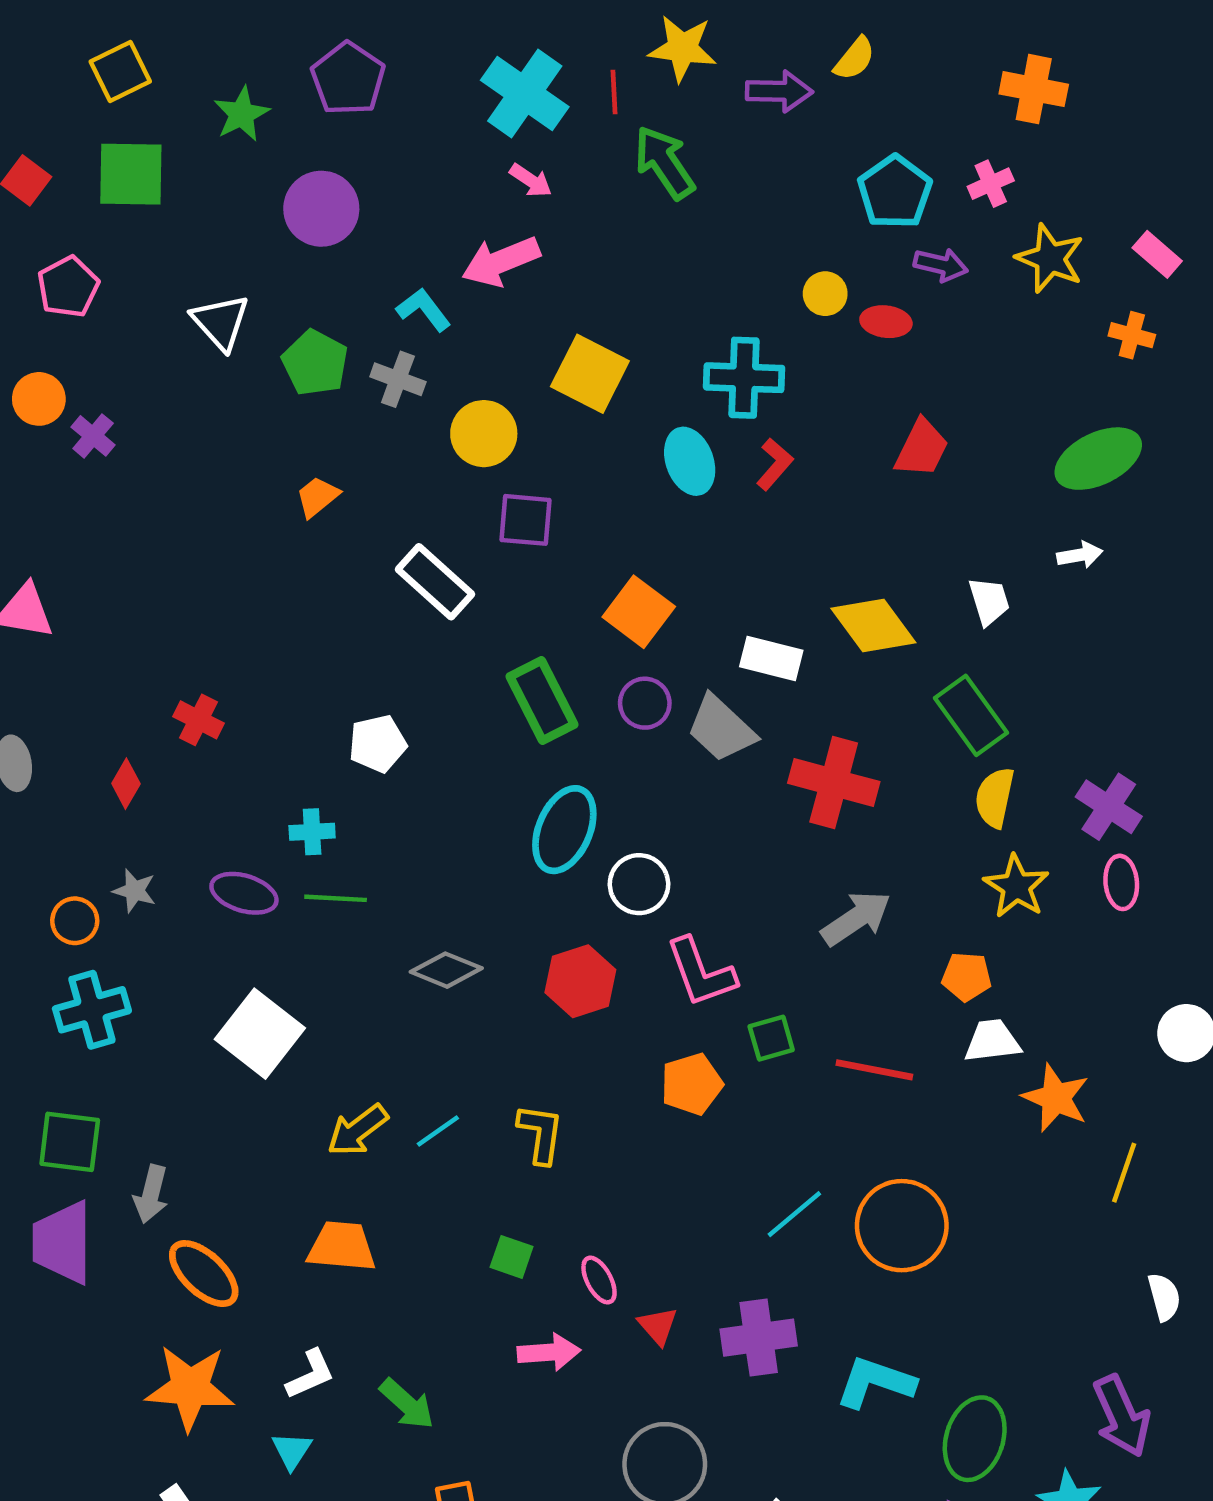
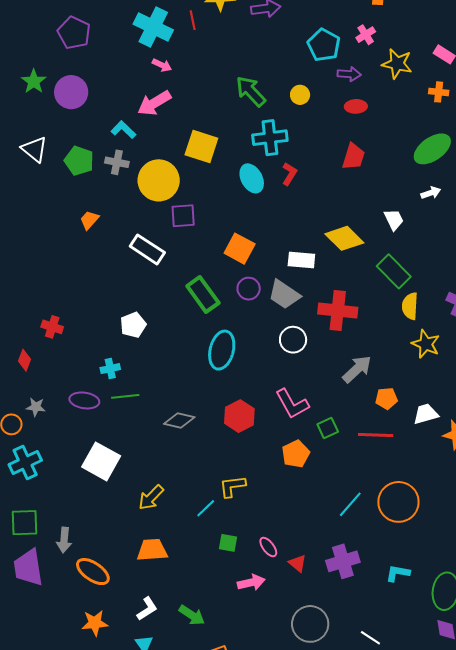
green star: (242, 114) -> (34, 81), moved
green arrow: (664, 163) -> (251, 91), moved
red ellipse: (886, 322) -> (356, 106), moved
yellow circle: (484, 434) -> (159, 180), size x1.4
white circle: (639, 884) -> (293, 340), moved
orange pentagon: (967, 977) -> (387, 398), moved
cyan line: (438, 1131) -> (206, 508), moved
yellow L-shape: (541, 1134) -> (232, 486), turned -96
cyan L-shape: (875, 1382) -> (398, 573), size x0.7
orange star: (190, 1388) -> (95, 623), size x0.7

